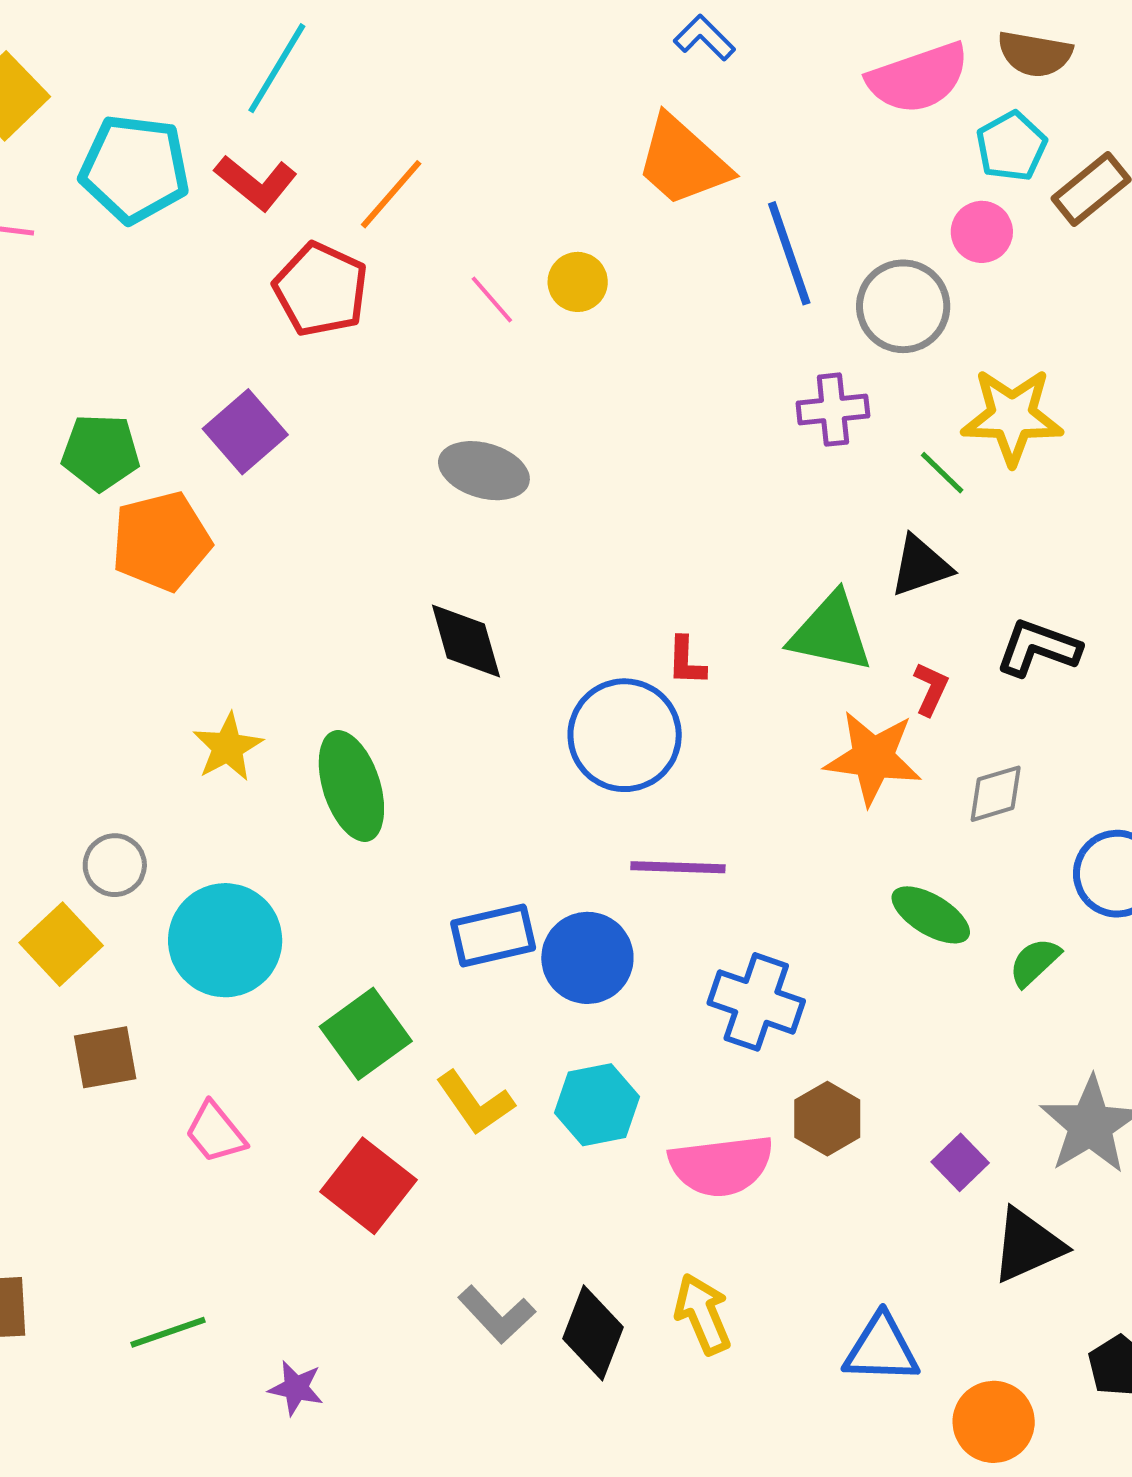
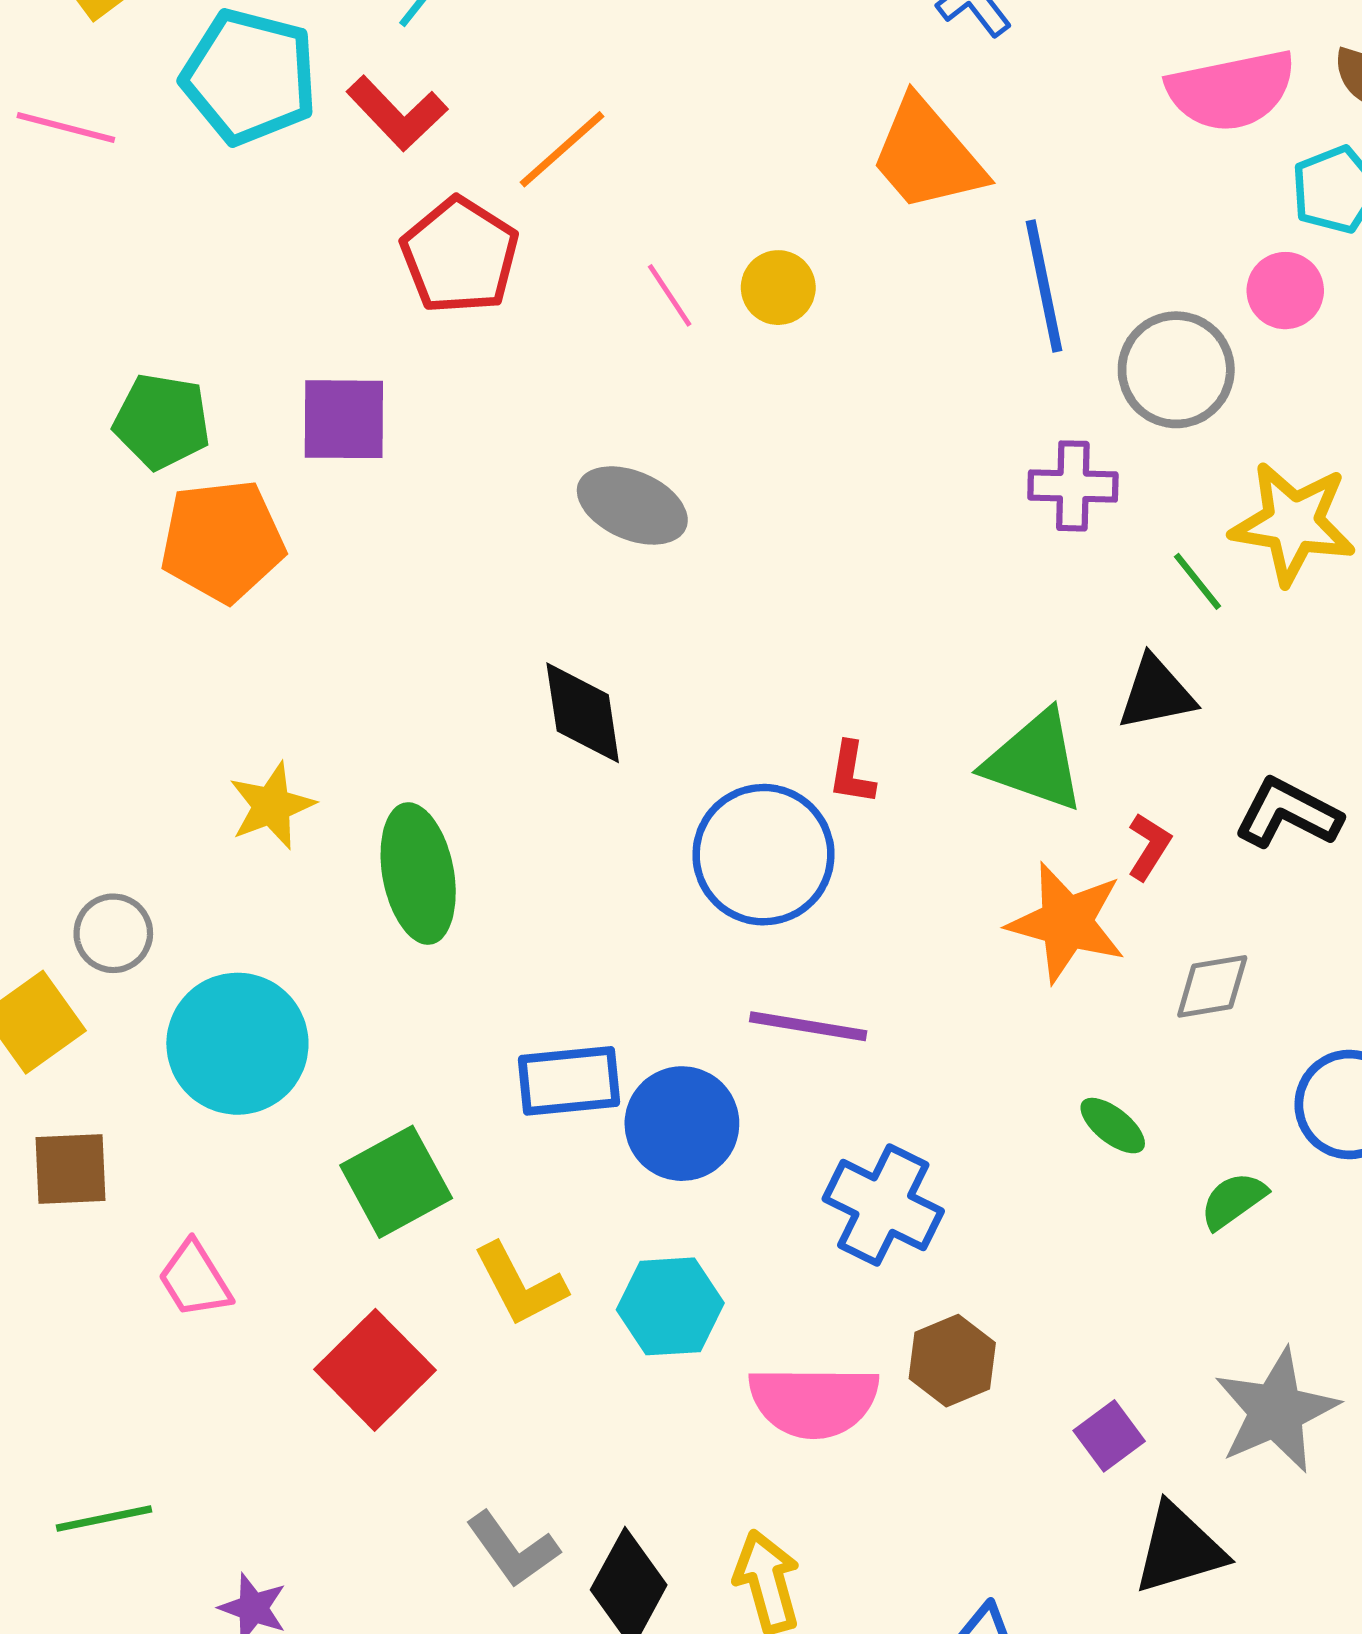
purple square: (245, 432) -> (344, 419), turned 34
green ellipse: (931, 915) -> (1113, 1126), size x0.7

